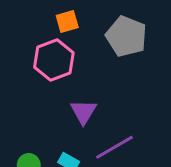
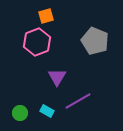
gray pentagon: (126, 36) -> (95, 41), moved

